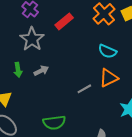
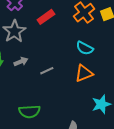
gray line: (84, 89) -> (47, 71), moved

